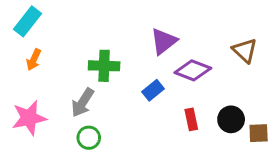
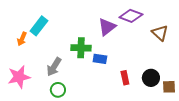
cyan rectangle: (28, 21) -> (39, 26), moved
green cross: (104, 66) -> (81, 48), moved
purple diamond: (193, 70) -> (131, 16), moved
blue rectangle: (153, 90) -> (100, 59), turned 48

